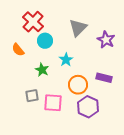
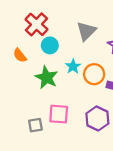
green star: (42, 70) -> (46, 78), size x1.5
orange circle: (78, 85) -> (94, 74), moved
gray square: (32, 96) -> (35, 125), moved

